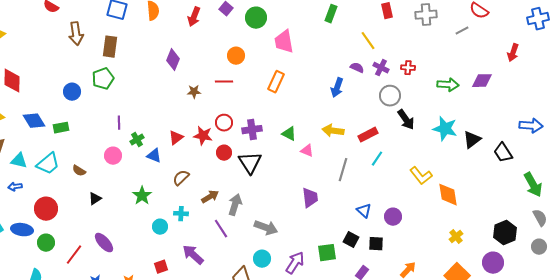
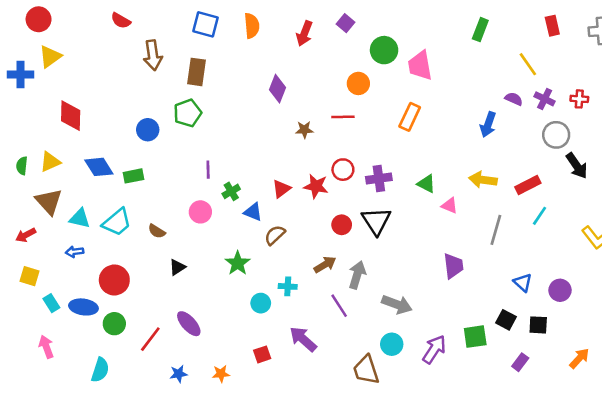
green circle: (256, 18) -> (384, 50), moved
red circle: (224, 153) -> (342, 225), moved
brown semicircle: (181, 178) -> (275, 235), moved

